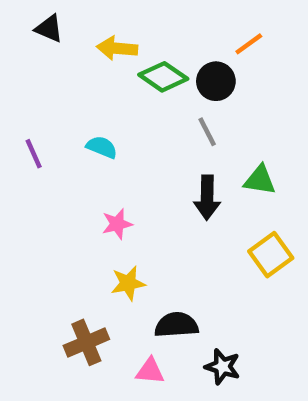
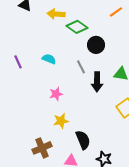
black circle: (216, 81) -> (96, 45), moved
gray line: (207, 132) -> (81, 67), moved
black semicircle: (176, 325) -> (83, 140), turned 72

